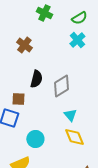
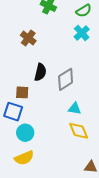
cyan triangle: (70, 115) -> (75, 109), turned -40
cyan circle: (35, 139) -> (25, 133), moved

